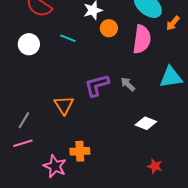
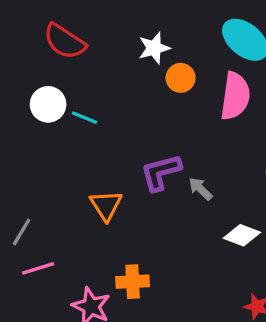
cyan line: (68, 38) -> (84, 118), moved
gray arrow: (128, 84) -> (200, 189), moved
gray line: (24, 120) -> (22, 232), moved

